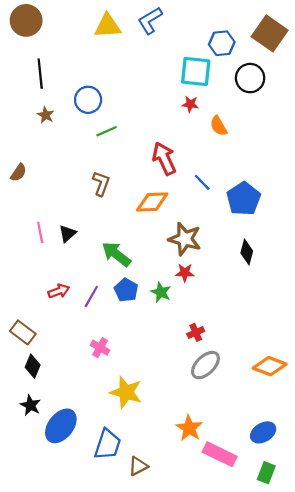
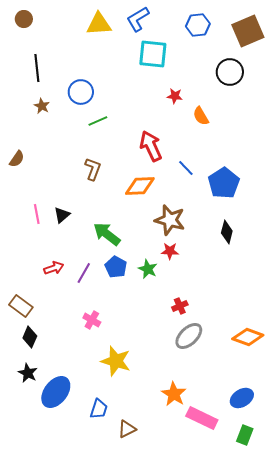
brown circle: (26, 20) -> (24, 19), size x0.6
brown square: (270, 33) -> (248, 31), turned 32
blue hexagon: (222, 43) -> (198, 25), moved
cyan square: (196, 72) -> (153, 54), moved
blue trapezoid: (108, 444) -> (99, 409), size x0.7

